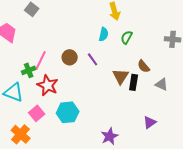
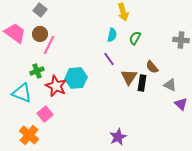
brown circle: (70, 57) -> (40, 34), moved
purple line: (93, 59) -> (109, 59), moved
pink line: (41, 60) -> (49, 45), moved
cyan hexagon: (68, 112) -> (76, 78), moved
purple triangle: (150, 122) -> (181, 104), moved, turned -40

